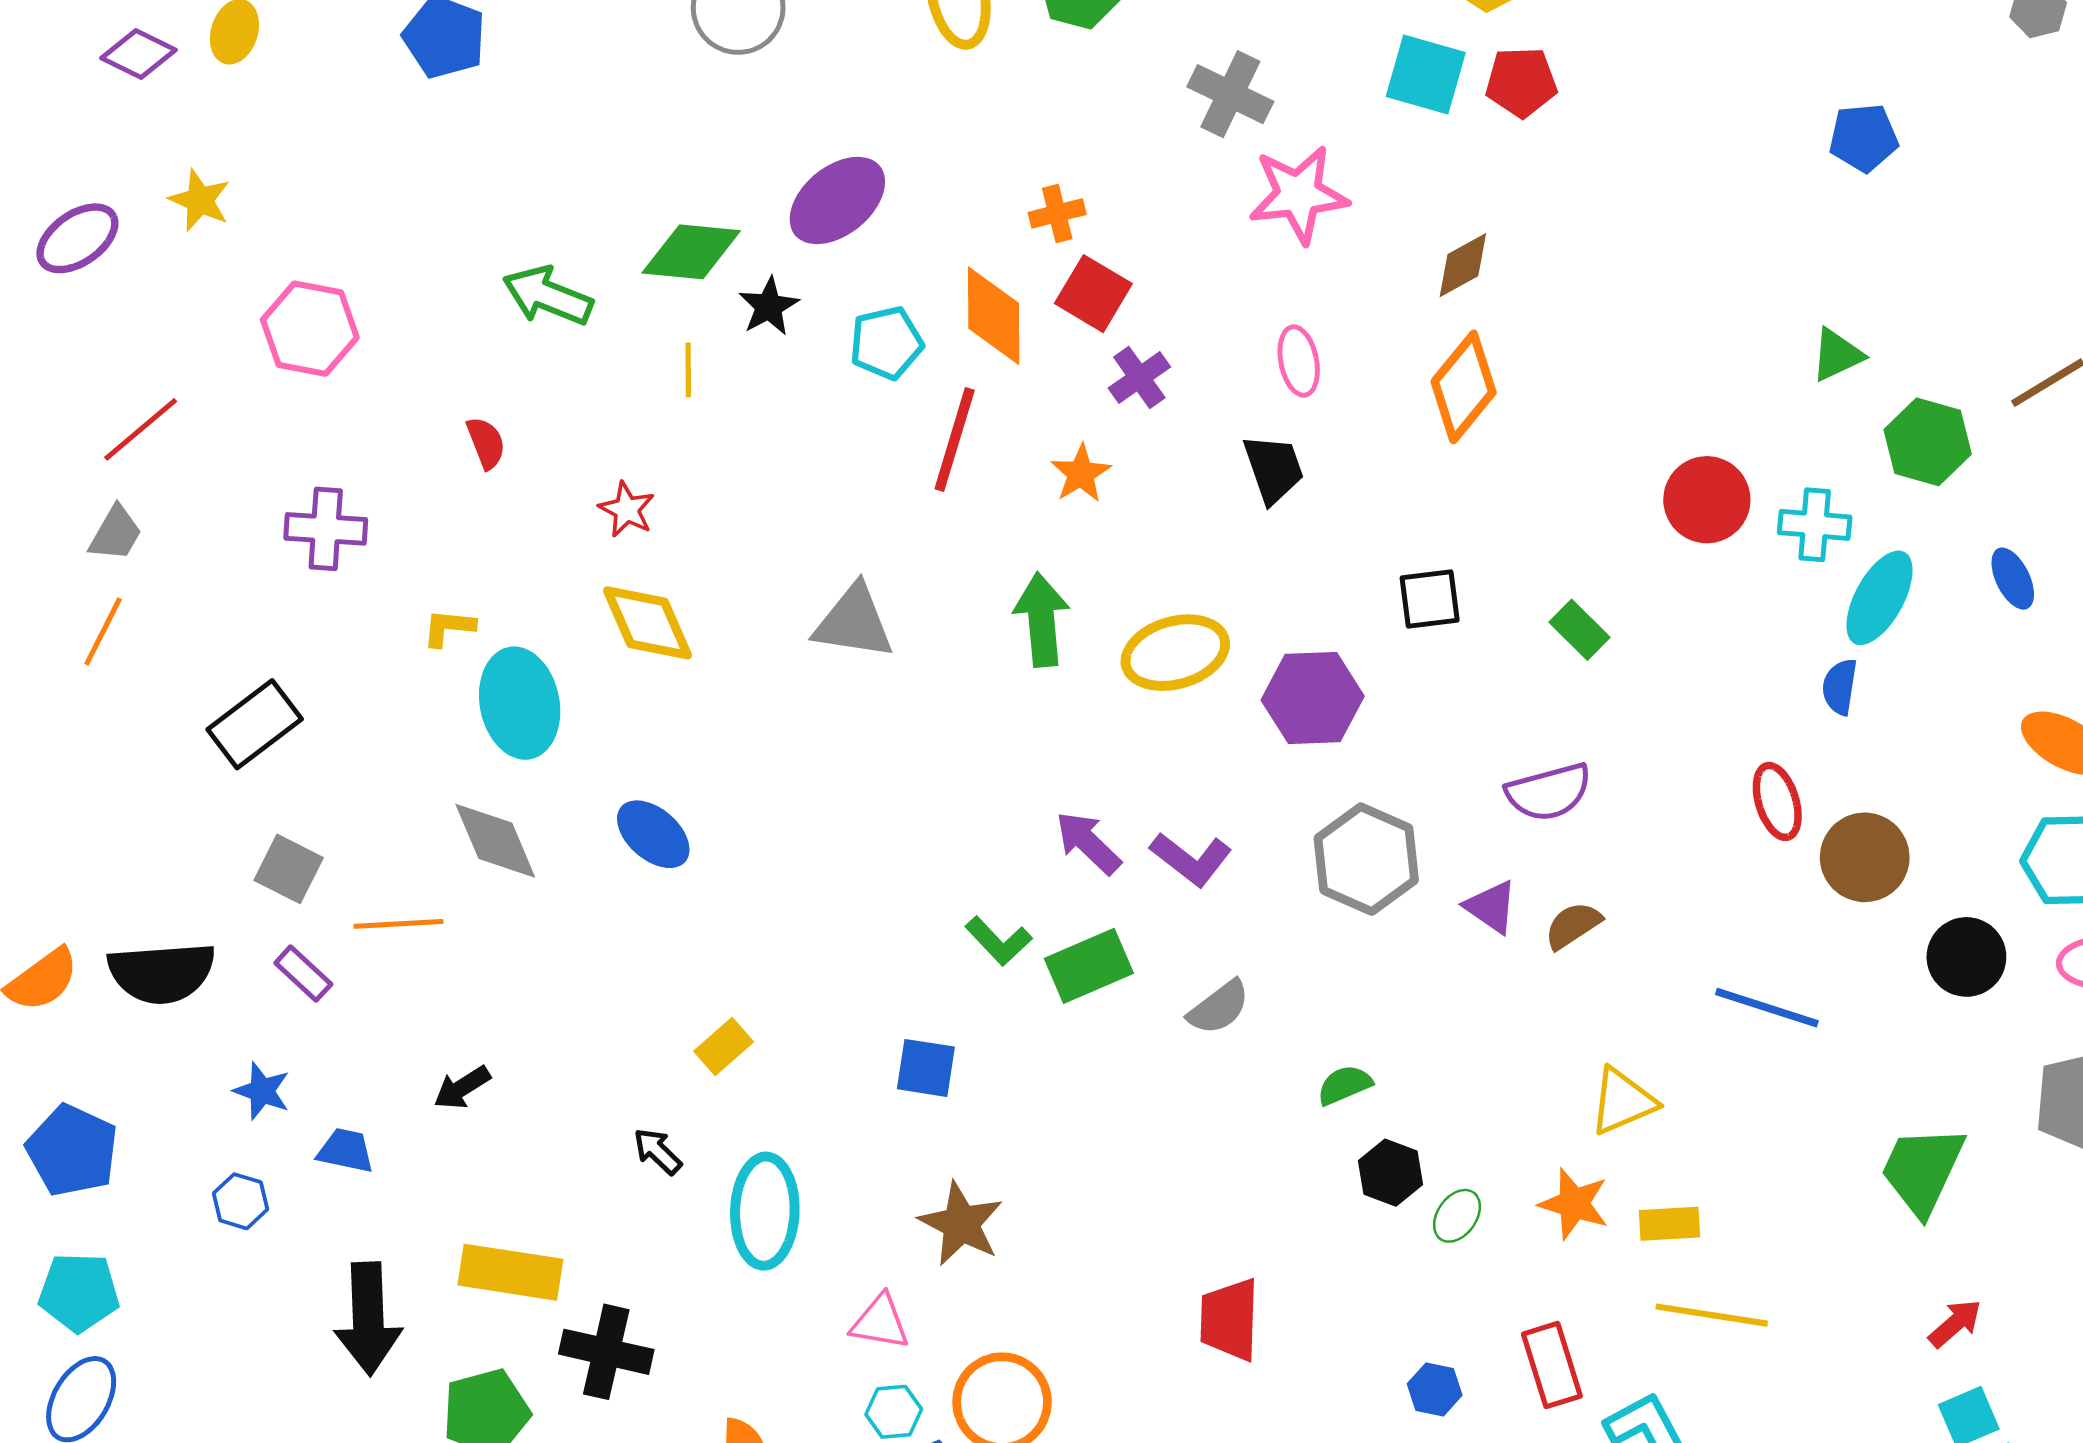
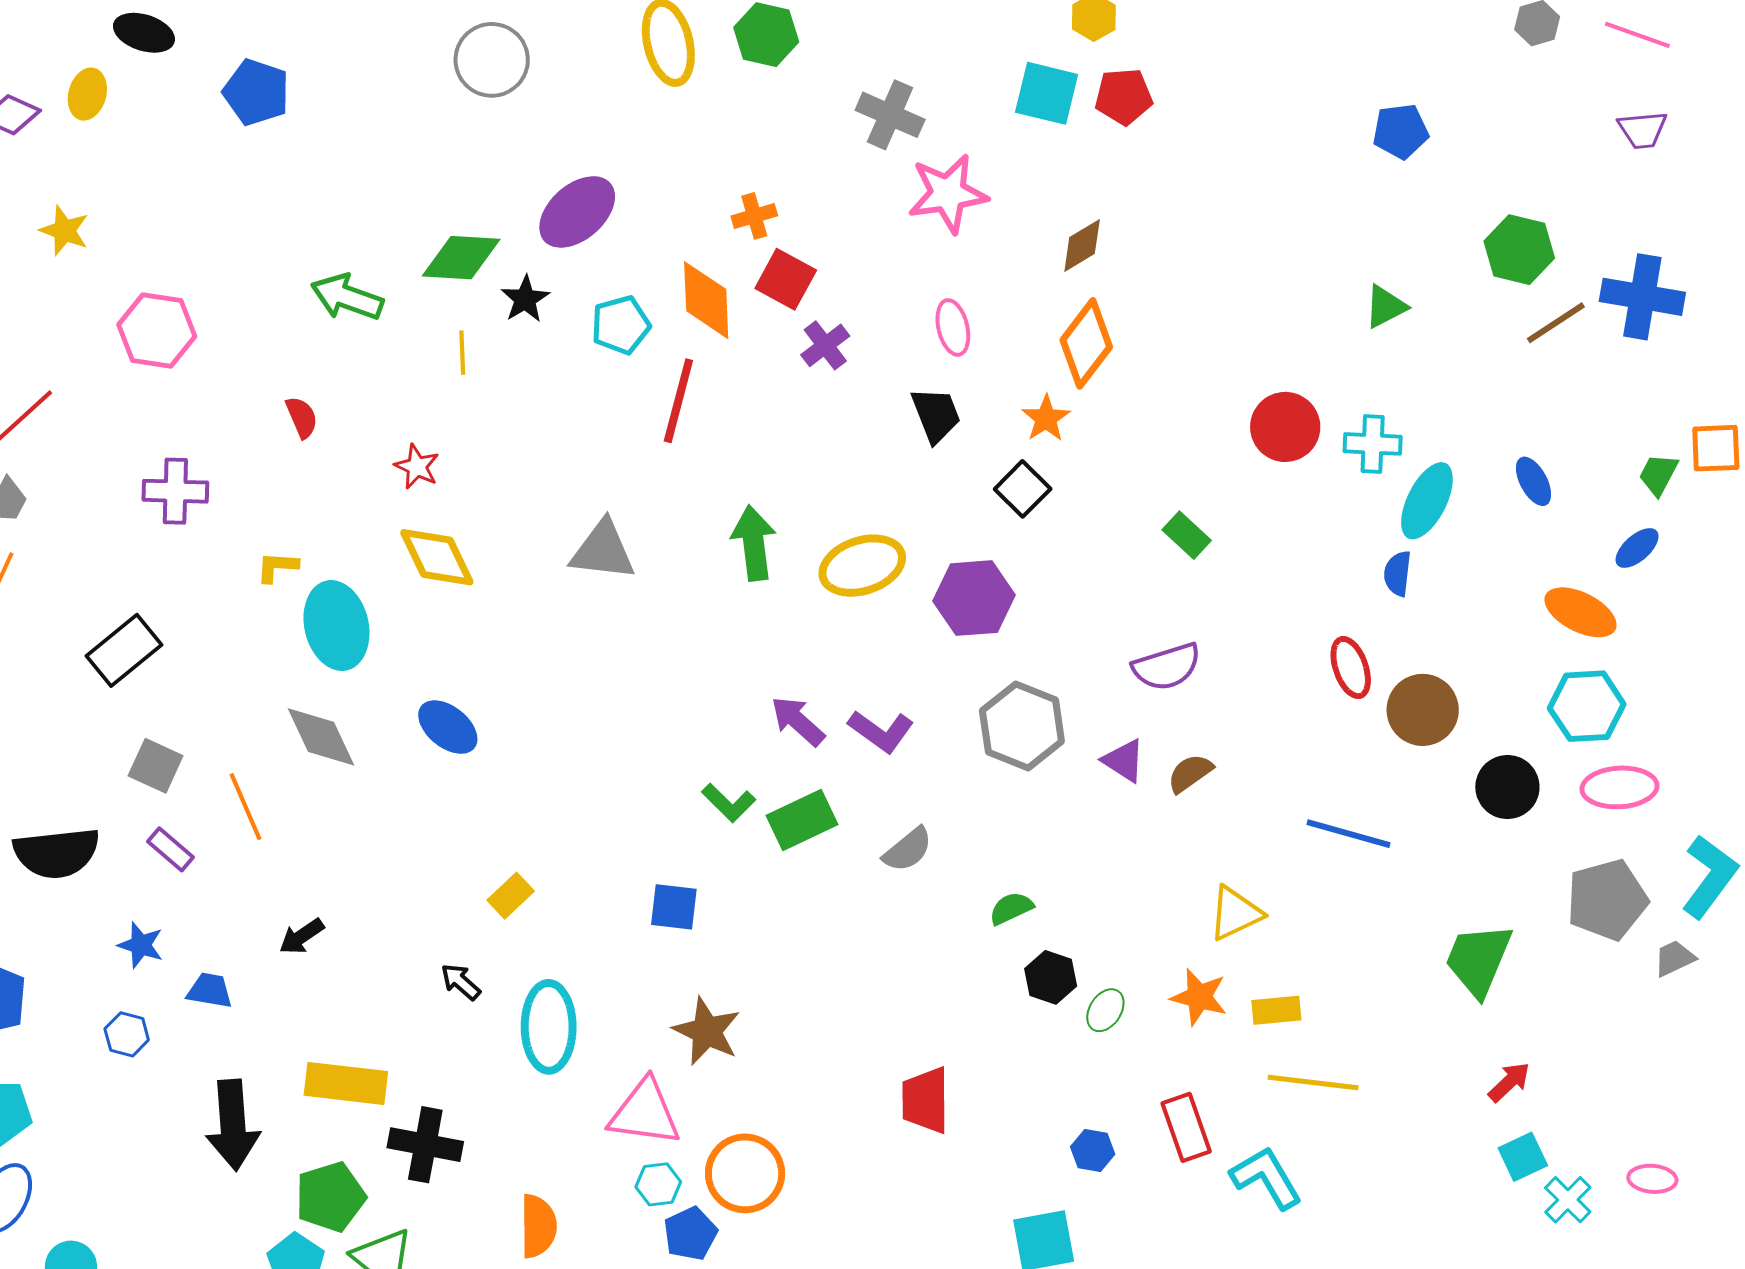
green hexagon: (1928, 442) -> (1519, 250), moved
orange star: (1081, 474) -> (1046, 418), moved
black square: (1430, 599) -> (1023, 489), moved, turned -36
orange line: (398, 924) -> (246, 807), turned 72
pink triangle: (880, 1322) -> (645, 1113), size x1.5

